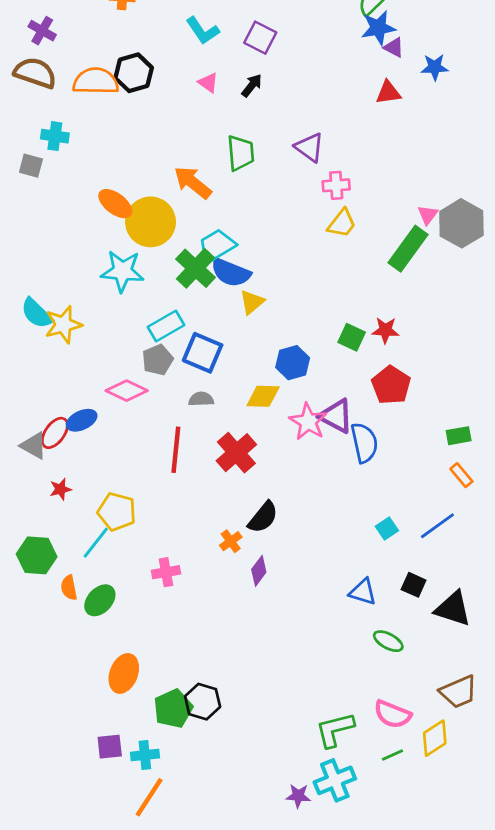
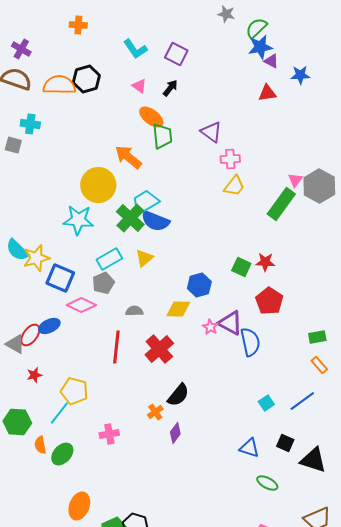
orange ellipse: (115, 204) -> (151, 117), moved
yellow triangle: (252, 302) -> (144, 258), moved
blue square: (203, 353) -> (60, 278), moved
pink star: (308, 422) -> (210, 327), size x0.6

